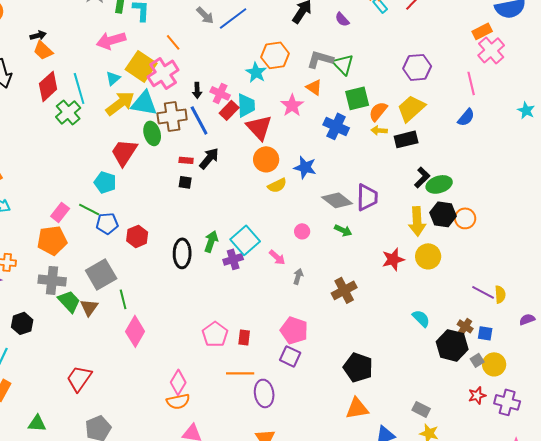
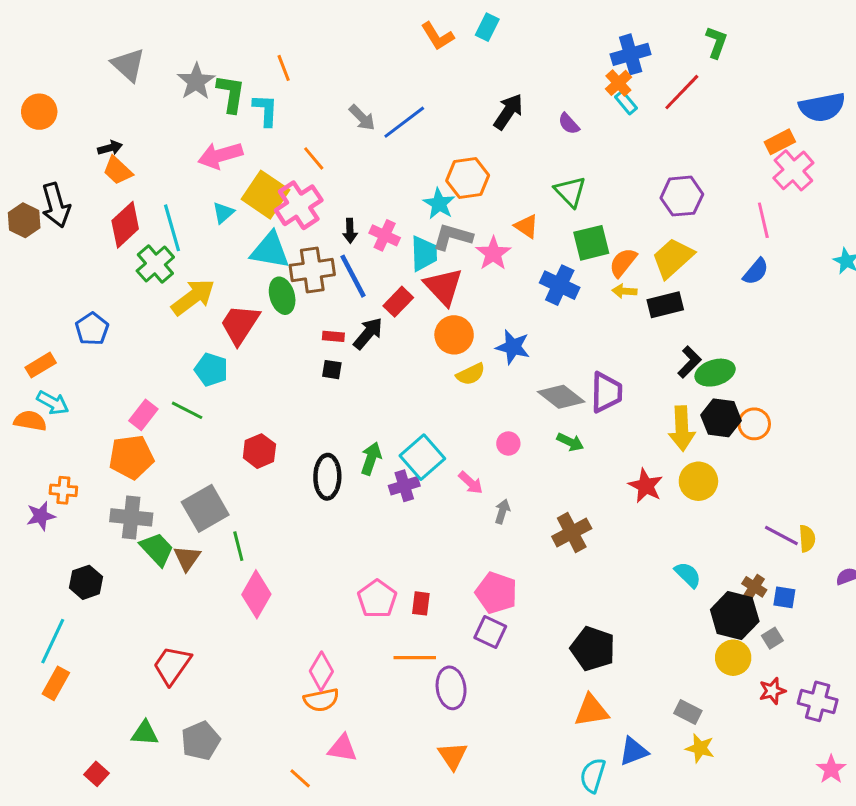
gray L-shape: (320, 59) -> (453, 237), moved
yellow arrow: (120, 103) -> (193, 297), moved
red rectangle: (229, 110) -> (398, 302), moved
blue pentagon: (107, 223) -> (92, 329), moved, turned -30
red star: (393, 259) -> (646, 486), turned -30
yellow circle: (494, 364) -> (733, 658), moved
green triangle: (37, 423) -> (145, 733), moved

